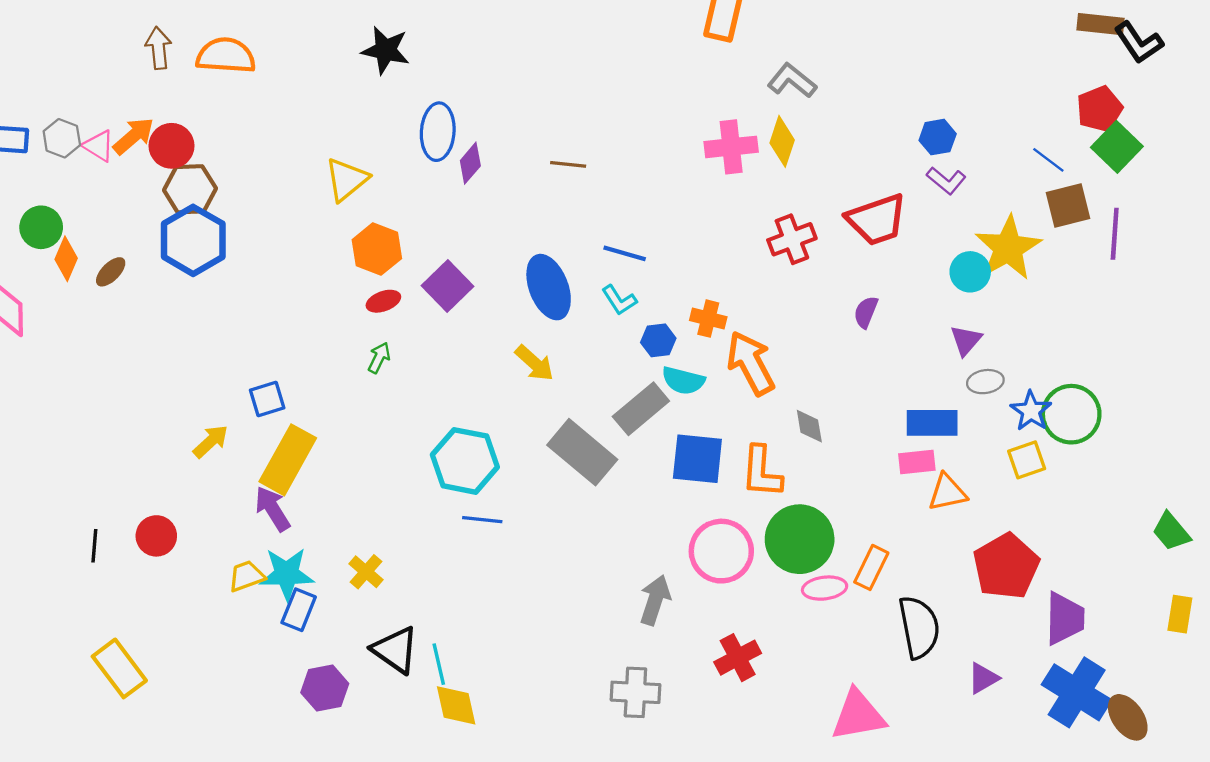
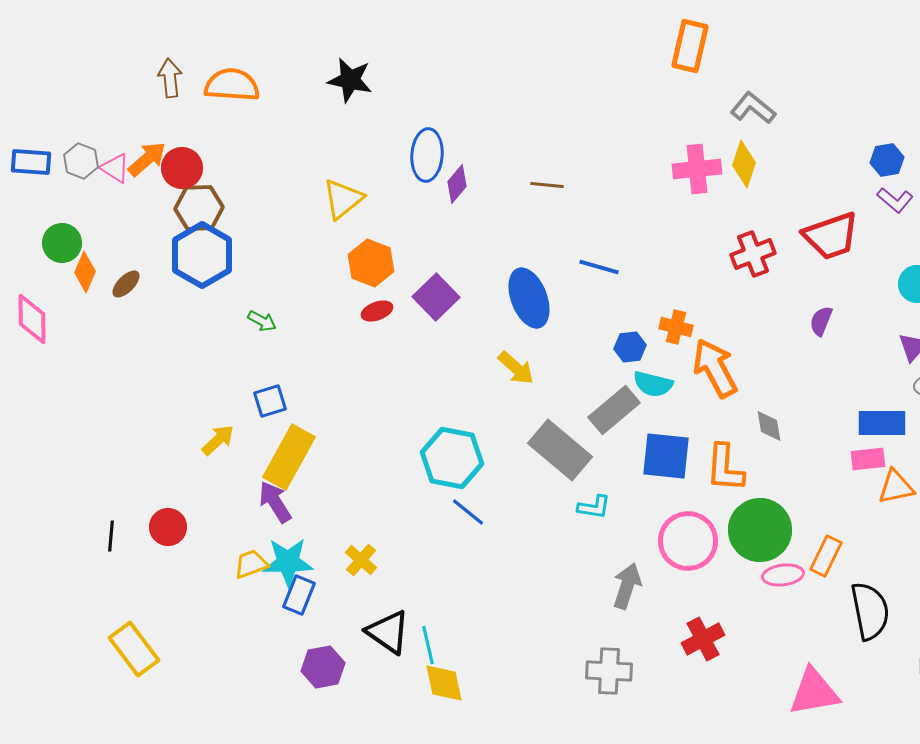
black star: (386, 50) -> (350, 80), moved
cyan L-shape: (619, 300) -> (594, 507), moved, turned -48
green arrow: (379, 358) -> (262, 321), moved, turned 92
blue line: (482, 520) -> (468, 512), turned 33

